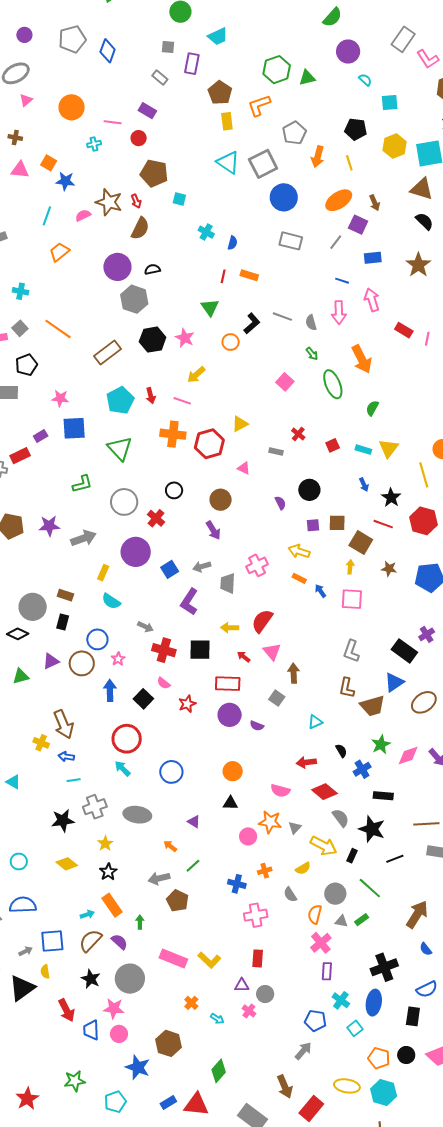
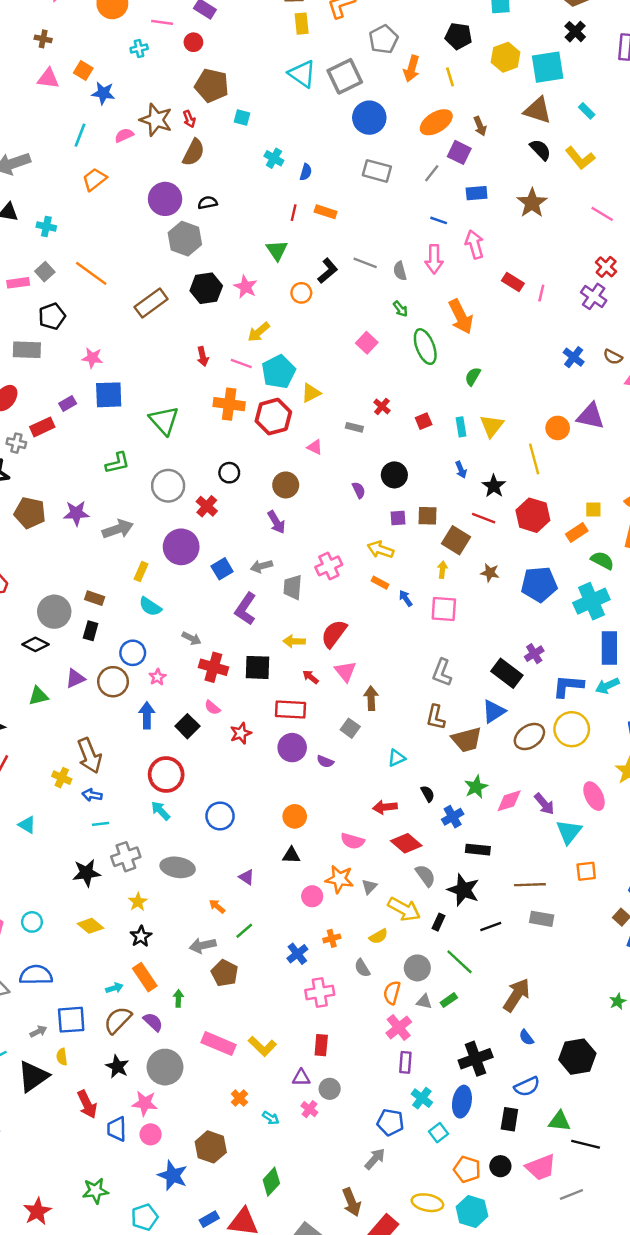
cyan pentagon: (120, 400) -> (278, 372), moved
cyan rectangle: (363, 450) -> (461, 427), turned 63
blue cross: (237, 884) -> (297, 954), turned 36

